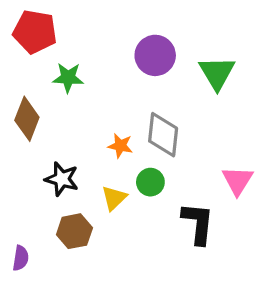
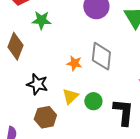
green circle: (150, 182) -> (93, 101), moved

